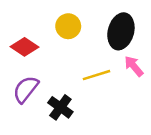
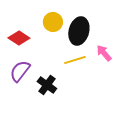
black ellipse: (121, 31) -> (79, 31), moved

